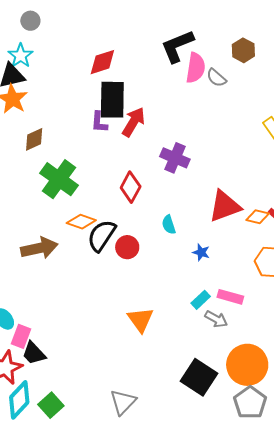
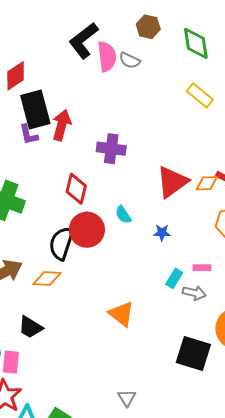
orange diamond: (81, 222) -> (47, 278), moved
red circle: (127, 247) -> (87, 230), moved, size x1.5
pink rectangle: (230, 297) -> (202, 268), size x0.7
black trapezoid: (34, 353) -> (30, 327), moved
gray triangle: (123, 402) -> (127, 398), size x0.7

